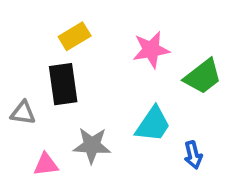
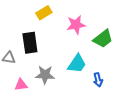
yellow rectangle: (75, 36) -> (44, 13), moved

